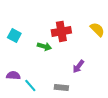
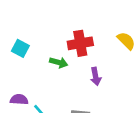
purple arrow: (78, 66) -> (96, 76), moved, turned -48

